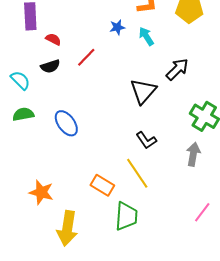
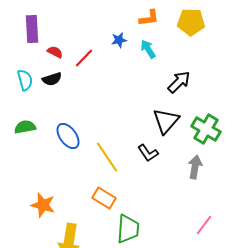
red line: (86, 57) -> (84, 58), moved
cyan semicircle: (20, 80) -> (25, 80), moved, turned 30
black triangle: (143, 91) -> (166, 121), moved
yellow line: (137, 173) -> (107, 157), moved

